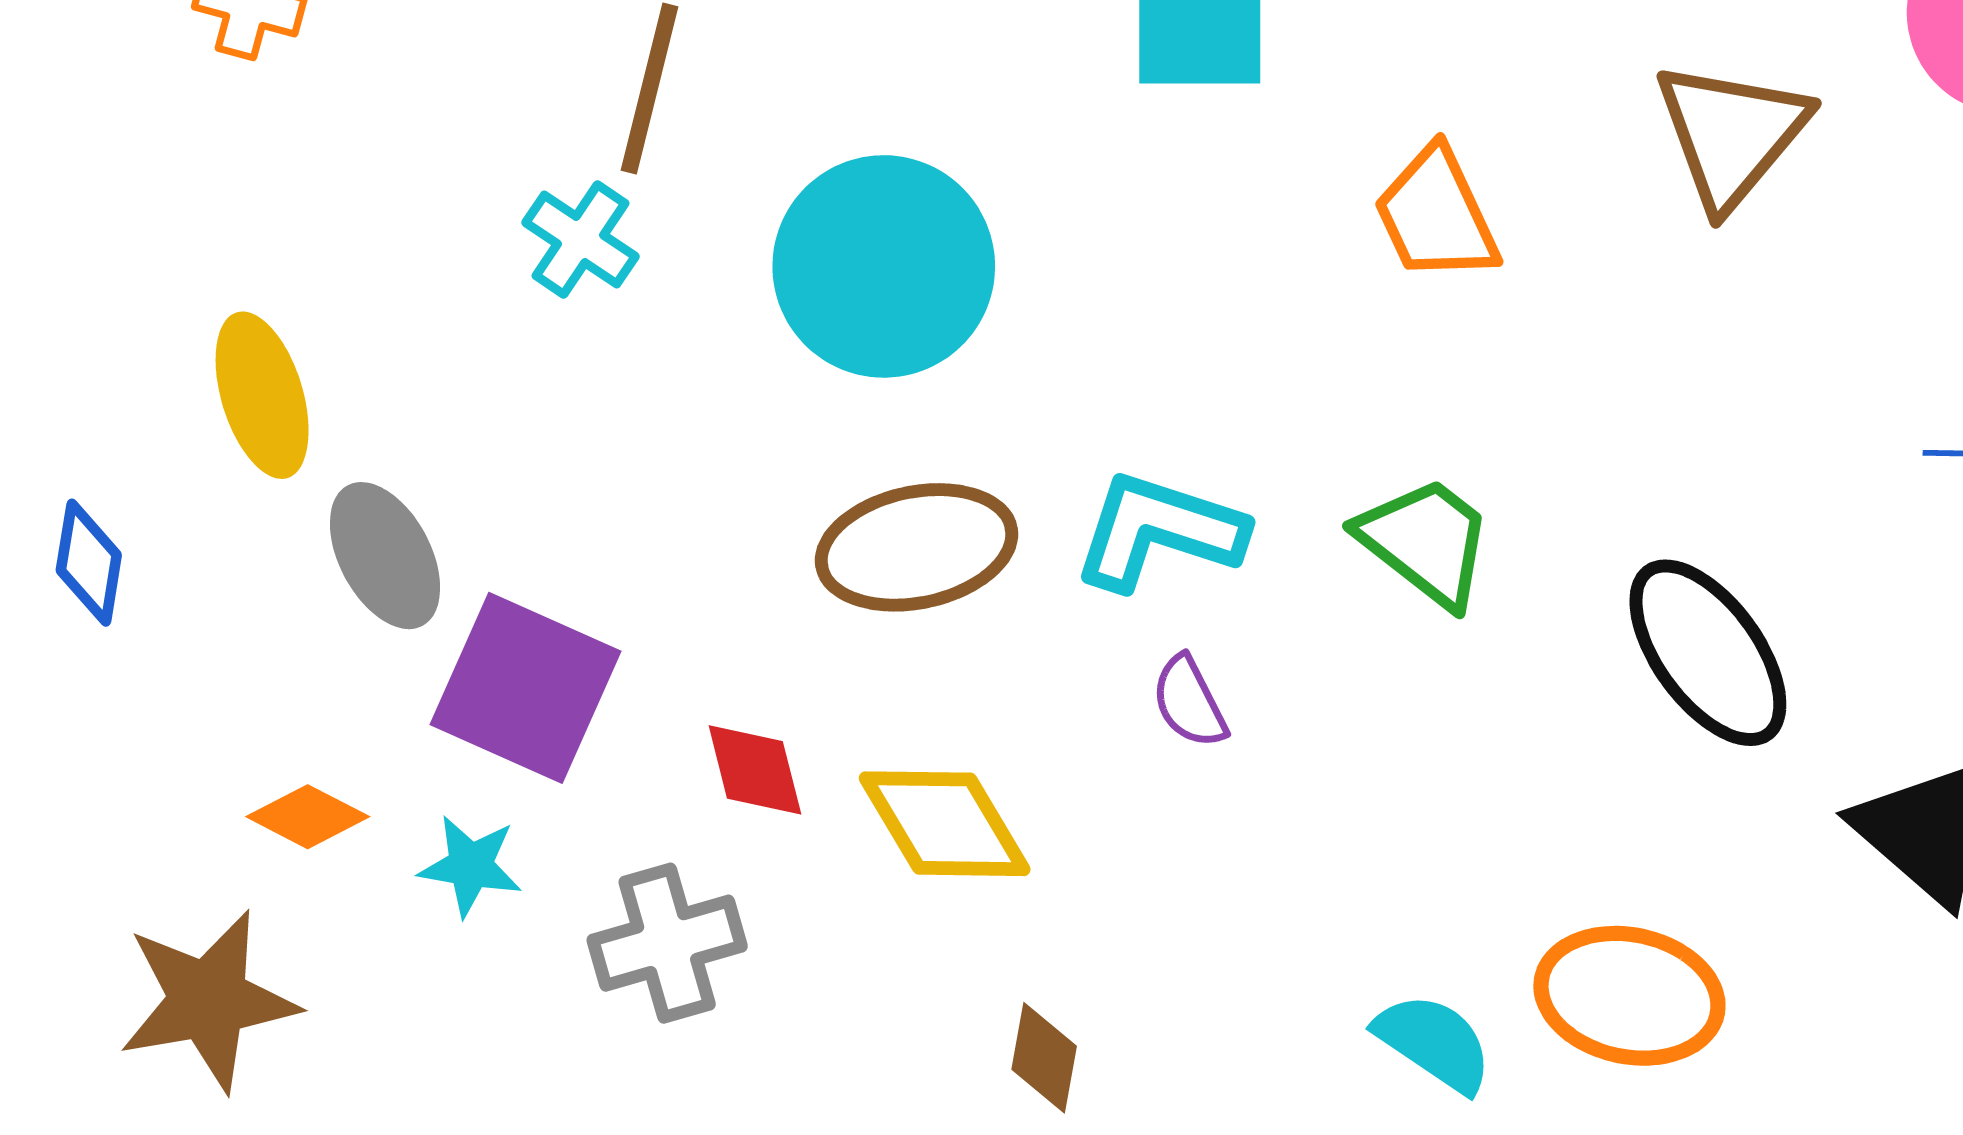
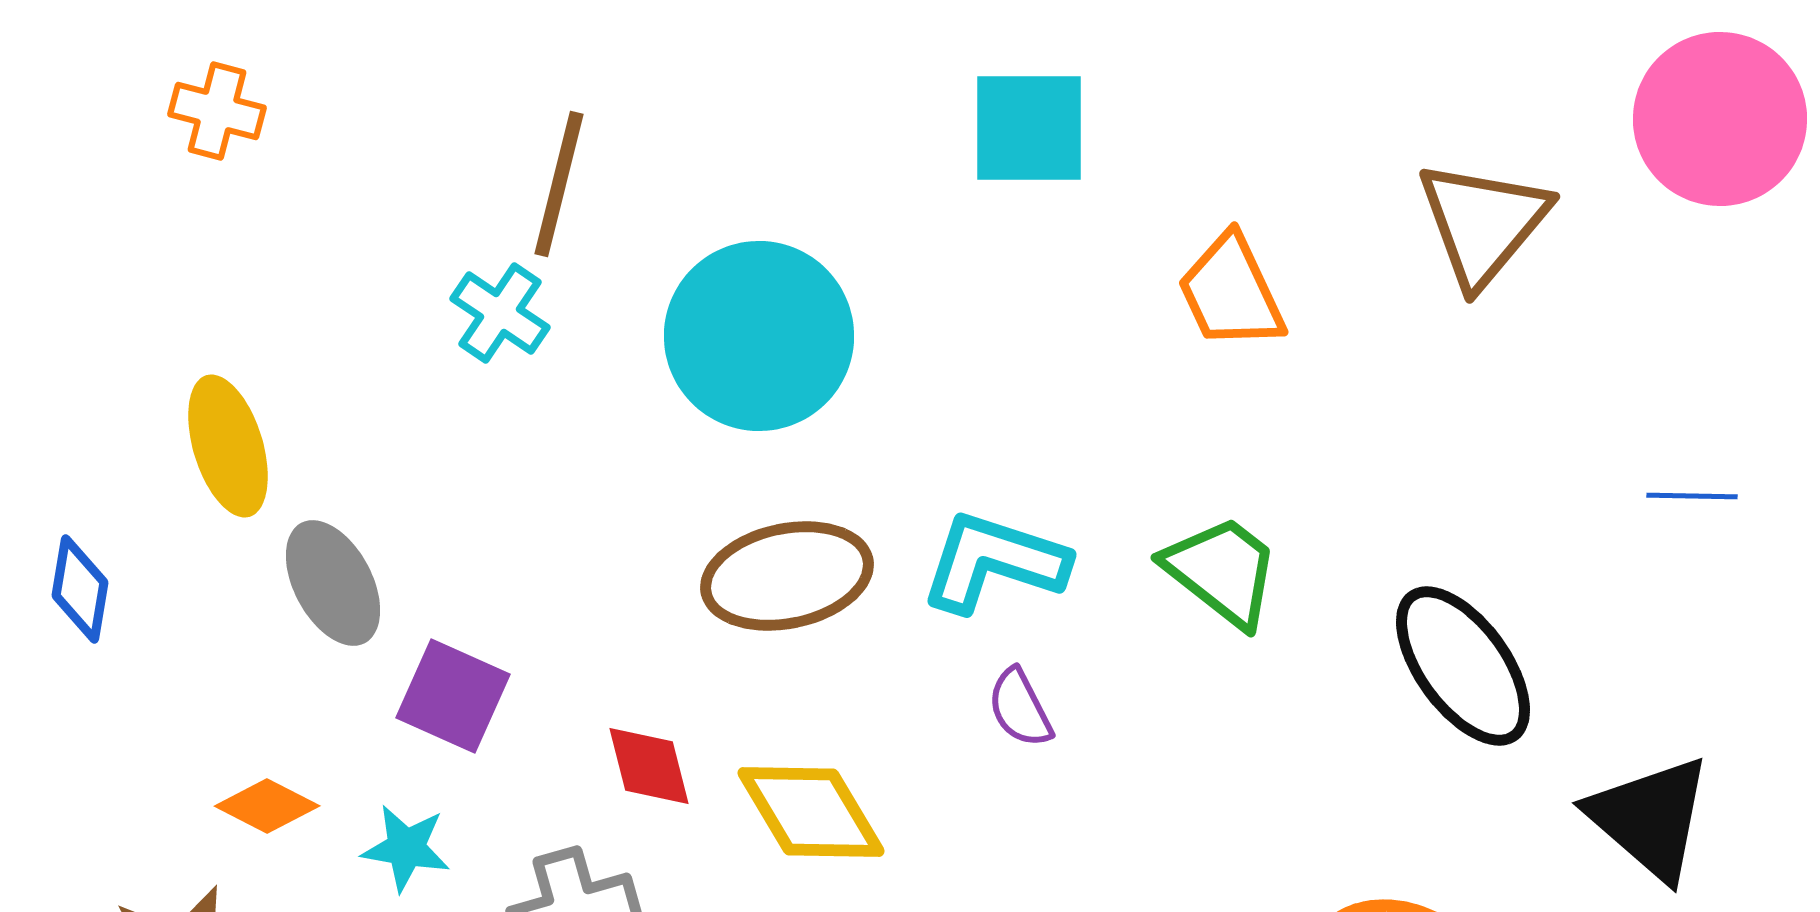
purple square: (525, 688) -> (453, 696), size x0.7

